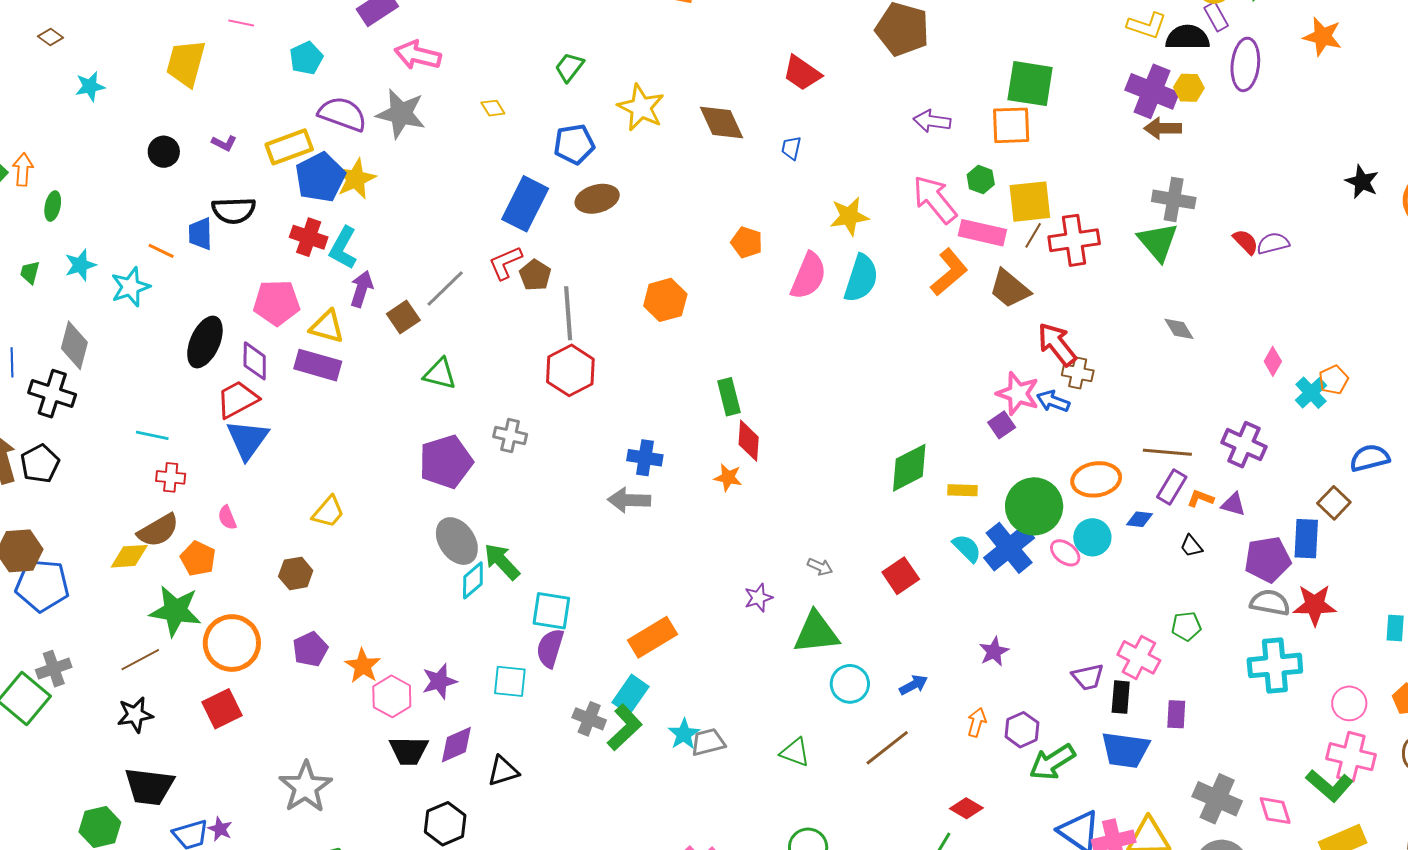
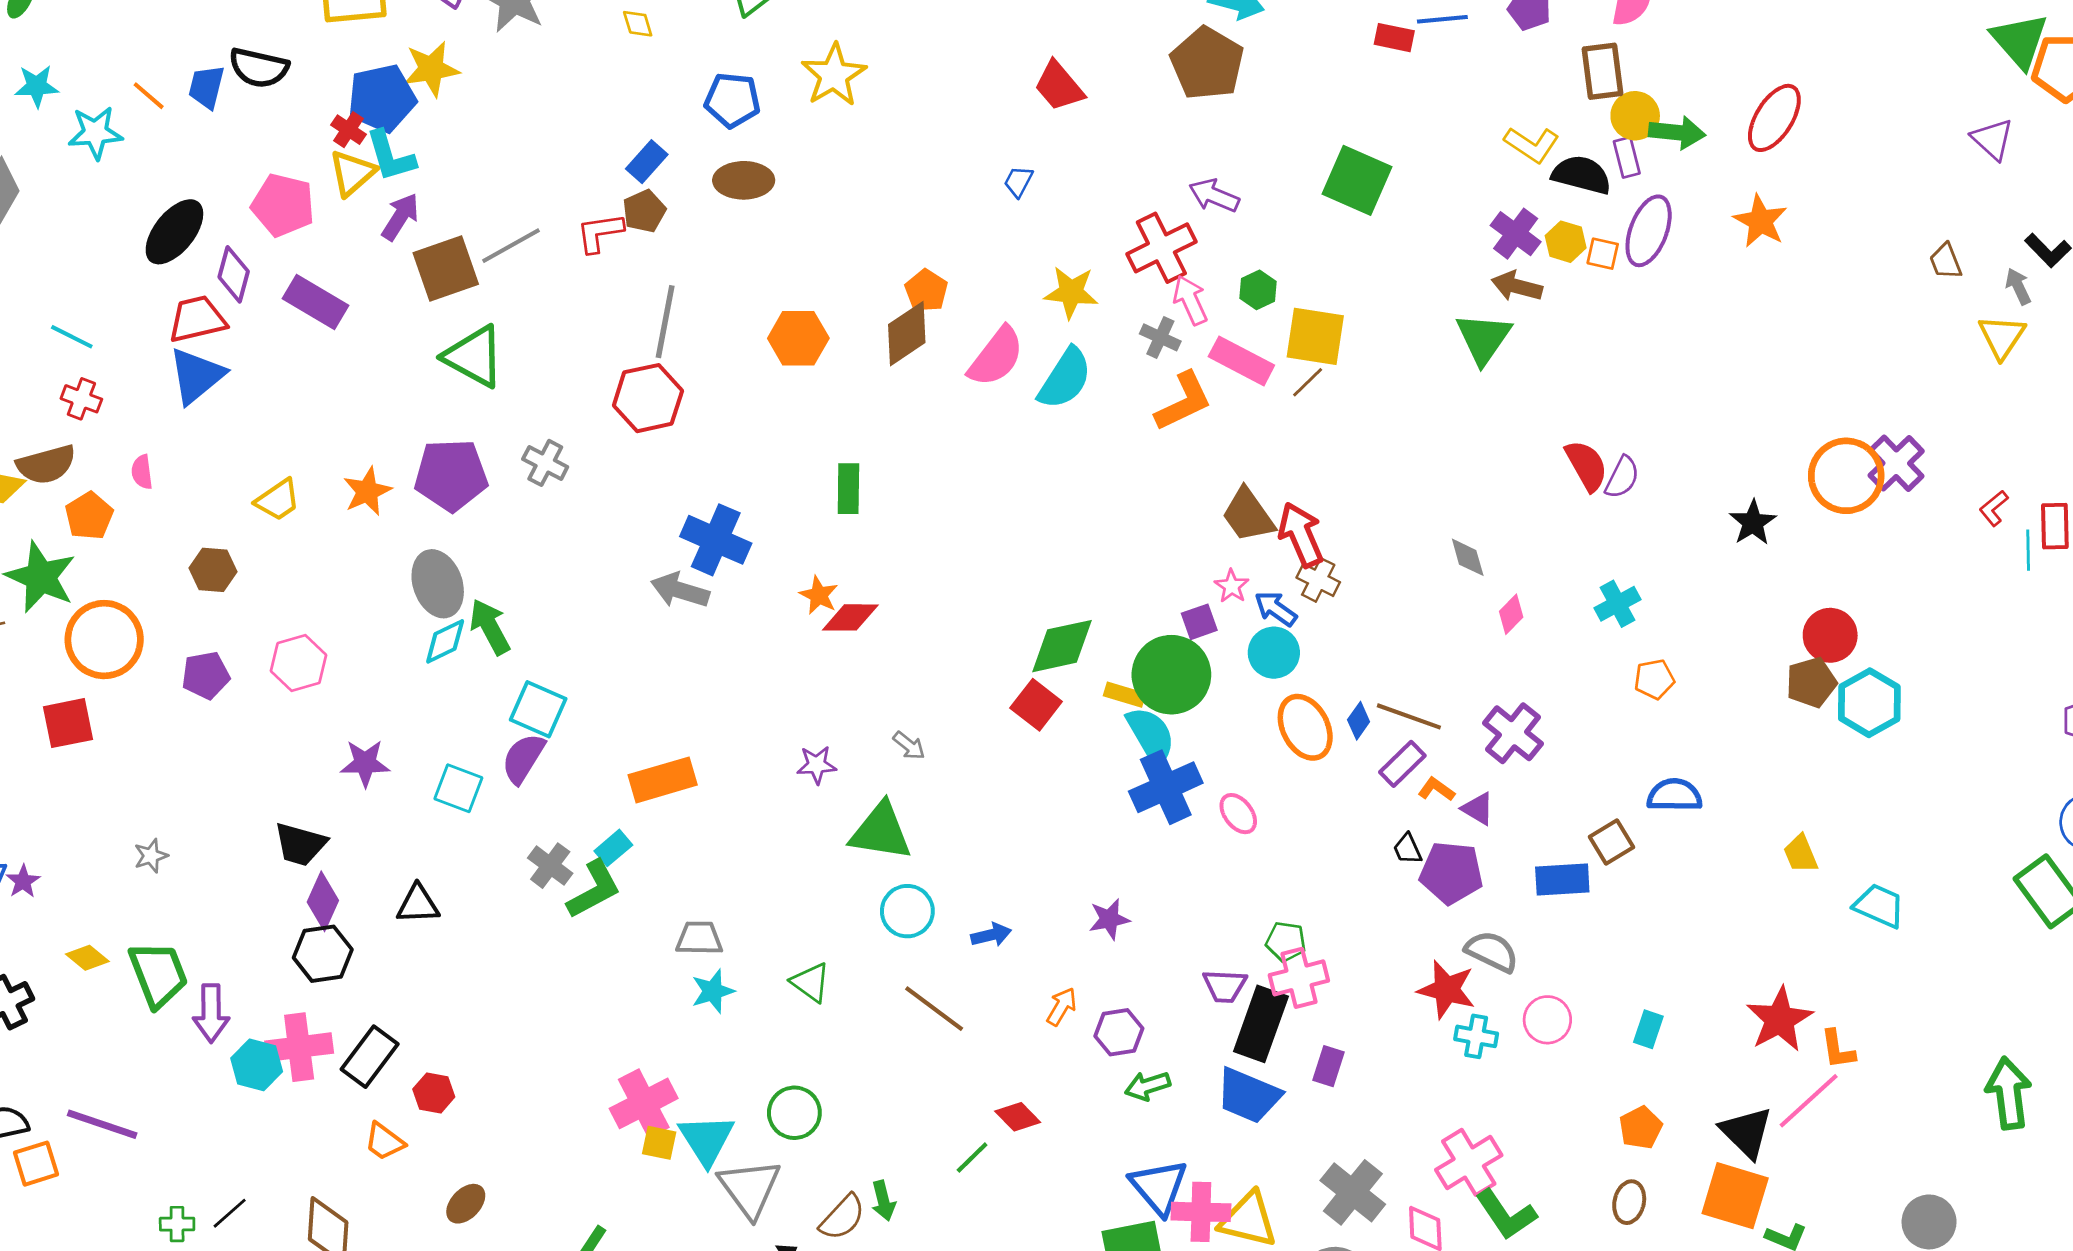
purple cross: (1152, 91) -> (1516, 234), size x0.7
brown diamond: (722, 123) -> (907, 334), moved, turned 66
orange square: (1011, 125) -> (1603, 254), moved, size x0.6
blue pentagon: (320, 177) -> (382, 98), moved
black star: (1362, 182) -> (1753, 523), moved
pink arrow: (935, 199) -> (1190, 300), size x0.7
gray cross: (1174, 199) -> (1160, 337), moved, size x0.7
blue rectangle: (525, 204) -> (647, 162), size x0.6
red cross: (309, 237) -> (349, 130), size x0.7
red cross: (1074, 240) -> (1161, 248), moved, turned -33
green triangle: (1158, 242) -> (1483, 338), moved
red semicircle: (1246, 242) -> (1586, 466), size x1.4
purple semicircle: (1273, 243) -> (1622, 477), turned 116
cyan L-shape: (343, 248) -> (391, 156), turned -60
brown pentagon: (535, 275) -> (644, 211), moved
brown trapezoid: (1010, 289) -> (1248, 515), moved
brown square: (403, 317) -> (446, 269), size x1.5
yellow triangle: (327, 327) -> (352, 173), moved, turned 48
pink diamond: (1273, 361) -> (1511, 614), moved
green triangle: (440, 374) -> (474, 357), size x1.4
cyan cross: (1311, 393) -> (1618, 604), moved
pink star: (1018, 394) -> (1232, 586), size x0.6
red diamond: (749, 441) -> (850, 617), moved, turned 72
blue cross: (645, 458) -> (716, 540), size x1.4
orange ellipse: (1096, 479) -> (1305, 727), turned 57
green circle: (1034, 506) -> (1171, 675), moved
blue diamond: (1140, 519) -> (1359, 721), moved, turned -76
cyan circle: (1092, 537) -> (1274, 653), moved
blue rectangle: (1306, 539) -> (1562, 879), turned 69
cyan semicircle: (967, 548) -> (1151, 735), moved, size x1.4
purple pentagon: (1268, 560) -> (1451, 873), moved
red square: (901, 576) -> (1036, 705), moved, turned -33
red star: (1315, 605) -> (1447, 990), moved
green pentagon: (1186, 626) -> (1286, 942), moved
pink cross: (1139, 657) -> (1299, 978), turned 33
cyan cross: (1275, 665) -> (1476, 1036), size x0.6
orange star: (363, 666) -> (367, 491), moved
cyan rectangle: (630, 694) -> (613, 848), size x0.7
pink hexagon: (392, 696) -> (298, 663), moved
black rectangle: (1121, 697) -> (1261, 1024), size x1.6
pink circle: (1349, 703) -> (1547, 1020), moved
cyan star: (684, 734) -> (713, 991), moved
purple diamond: (456, 745) -> (323, 901), moved, turned -57
brown line: (887, 748) -> (934, 1009), turned 60
pink cross: (1351, 757) -> (1469, 1162), moved, turned 30
green arrow: (1052, 762) -> (1148, 1086), size x0.7
gray star: (305, 787) -> (151, 856), size x0.5

